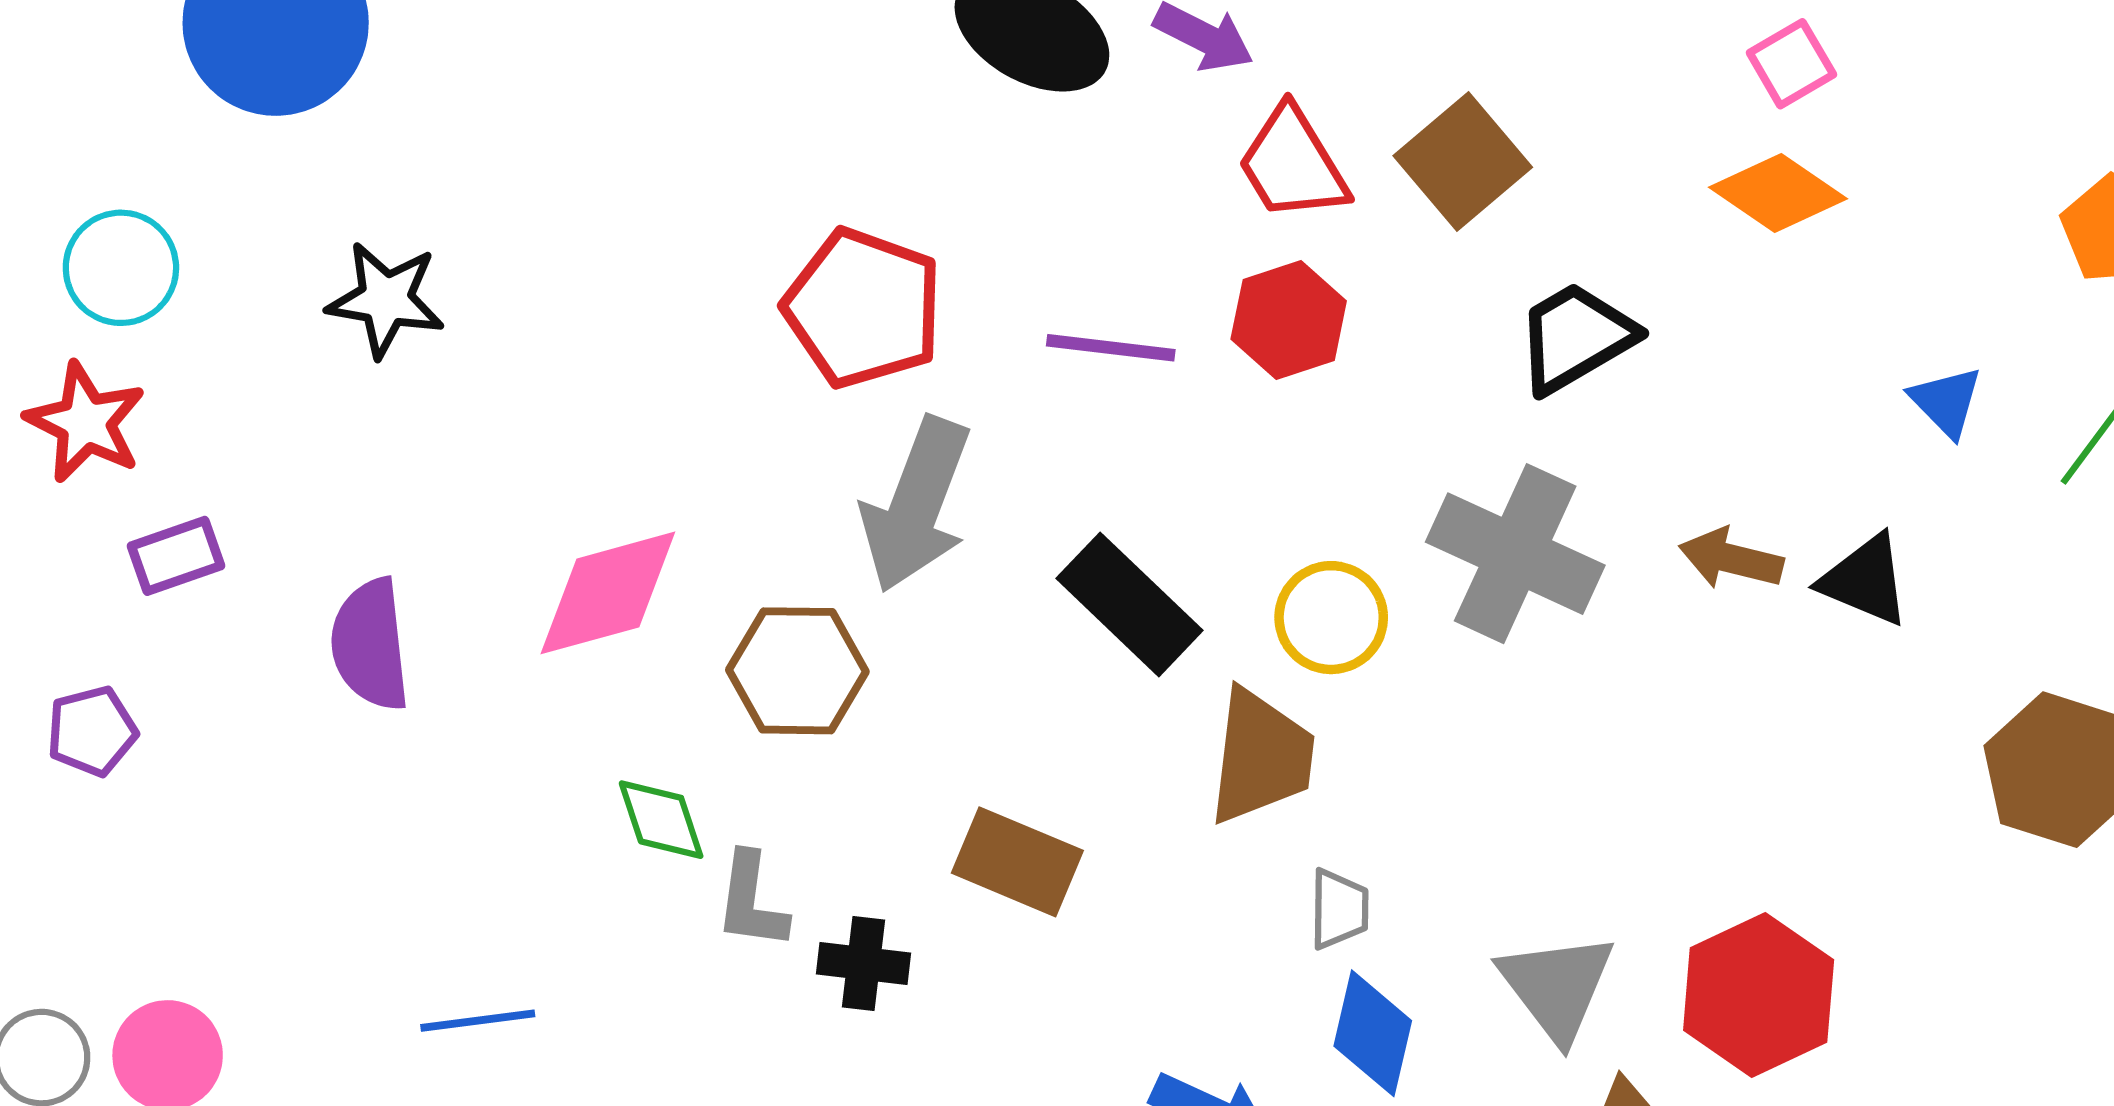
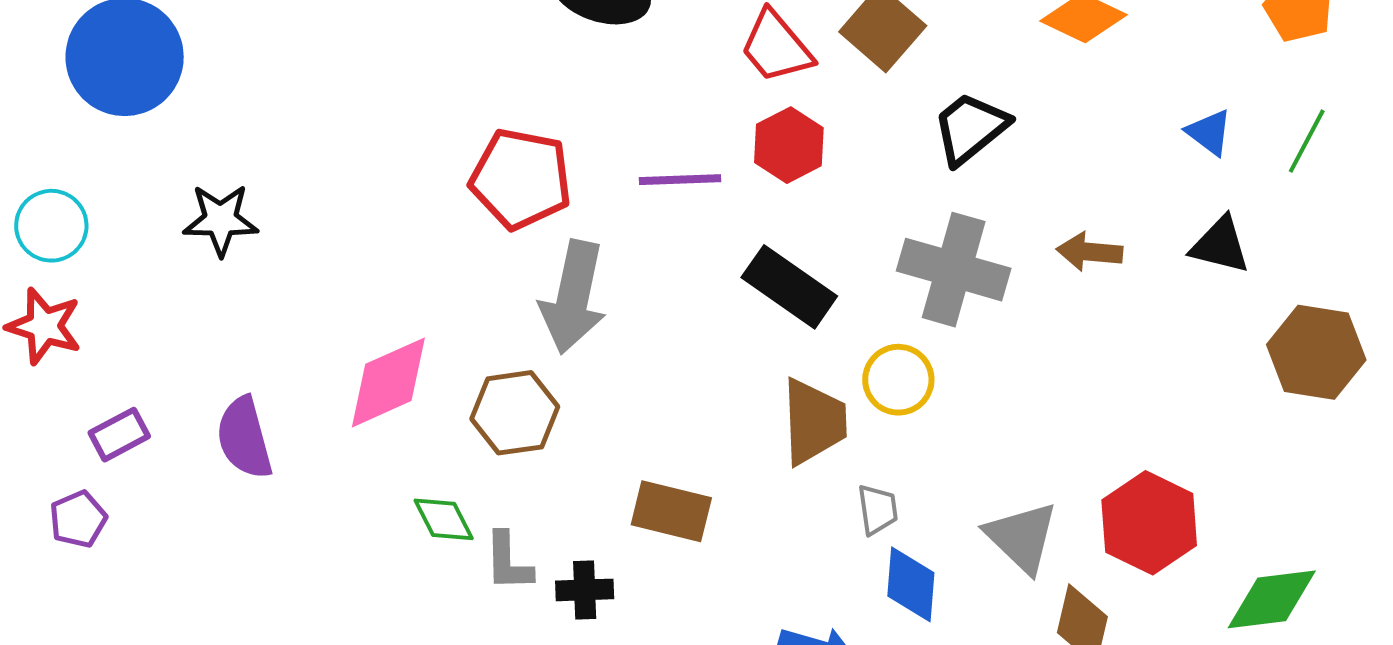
purple rectangle: (176, 556) -> (119, 435), moved
black triangle: (1865, 580) -> (1220, 245), moved
black rectangle: (1129, 604) -> (789, 287), moved
yellow circle: (1331, 618) -> (898, 380), moved

